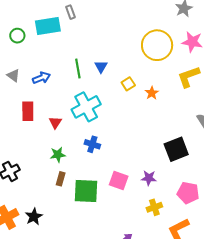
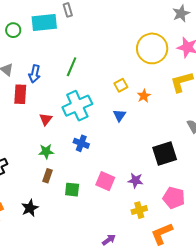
blue triangle: (101, 67) -> (120, 115), moved
green line: (78, 68) -> (72, 67), turned 30
blue arrow: (41, 78) -> (35, 74), turned 120
red rectangle: (28, 111) -> (20, 94), moved
green square: (86, 191) -> (72, 190), size x0.6
black star: (34, 217) -> (30, 208), moved

